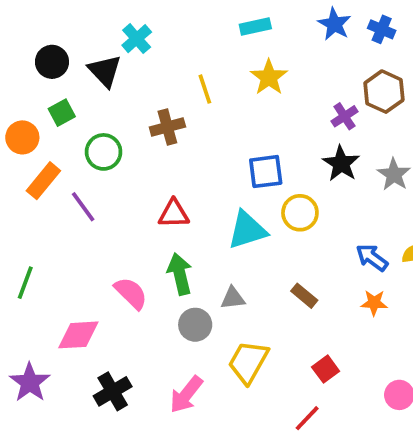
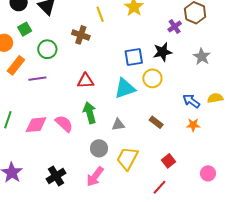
brown cross: (167, 127) -> (81, 35), turned 36
black star: (341, 163) -> (163, 52), moved, turned 30
purple line: (83, 207) -> (37, 79), turned -60
gray circle: (195, 325) -> (99, 148), moved
pink diamond: (78, 335) -> (36, 125), moved

